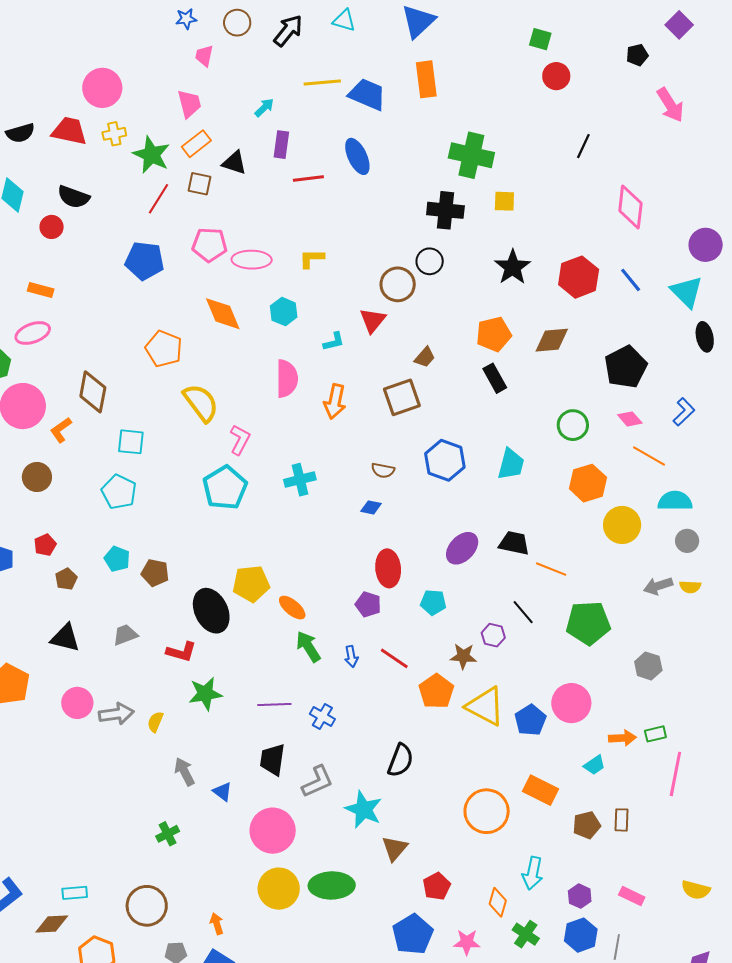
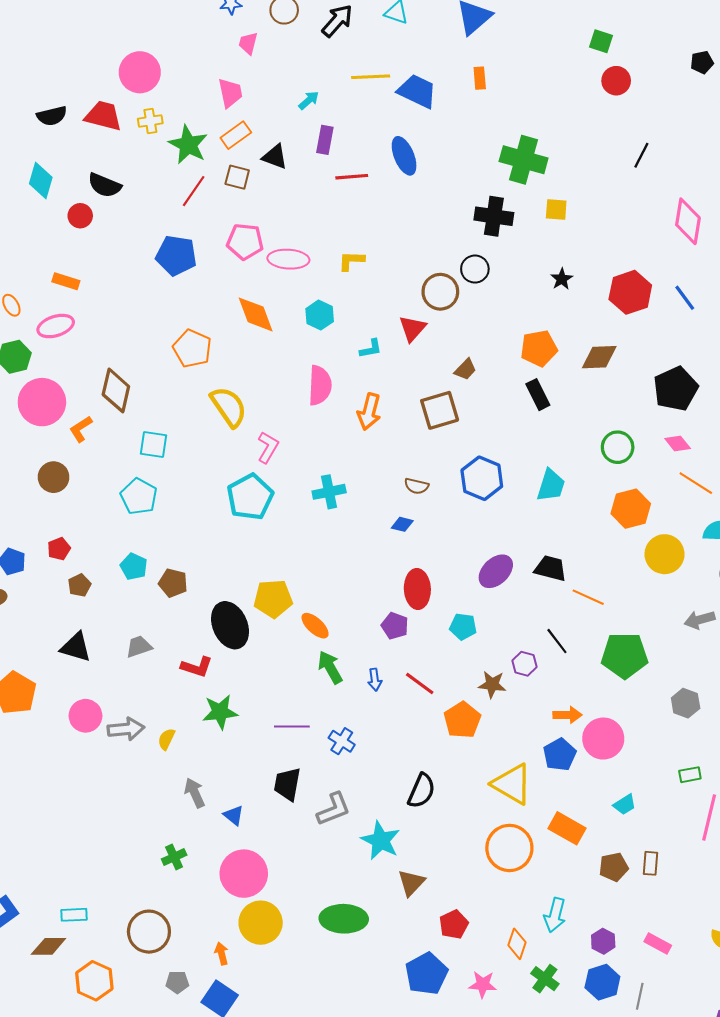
orange rectangle: (426, 79) -> (480, 78), size x0.6
black star: (513, 267) -> (562, 279), size x0.6
yellow triangle: (485, 706) -> (512, 784), moved
orange arrow: (622, 738) -> (567, 715), moved
pink circle: (273, 831) -> (244, 874), moved
yellow circle: (279, 889) -> (261, 923), moved

